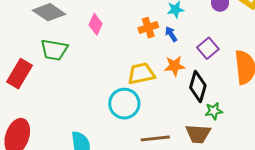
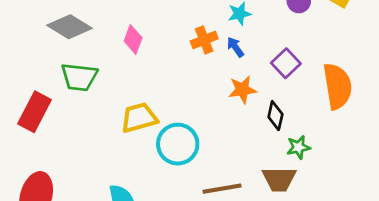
yellow trapezoid: (141, 74) -> (139, 118), moved
black diamond: (198, 87) -> (275, 116), size x0.7

